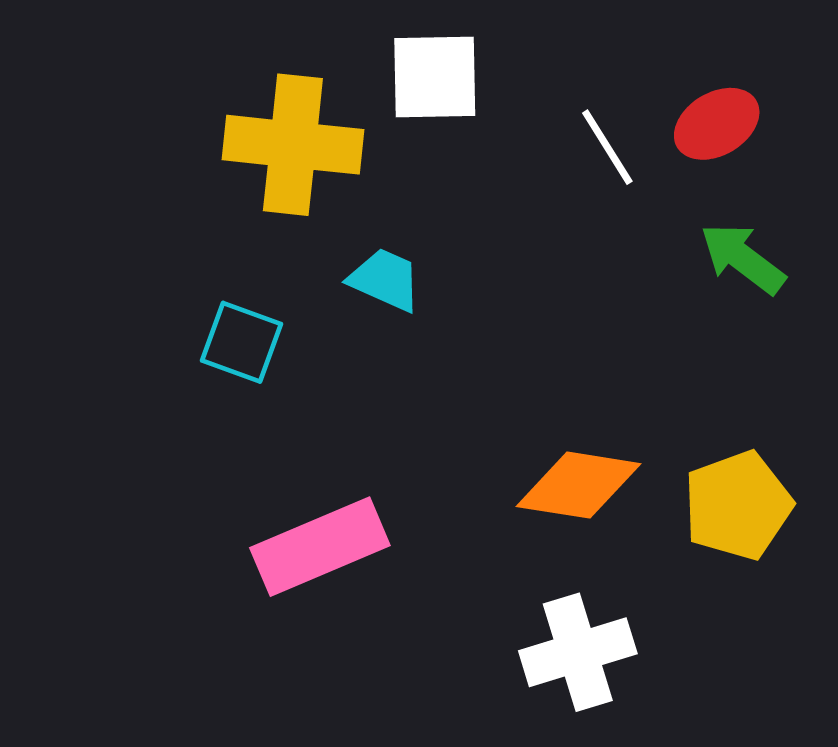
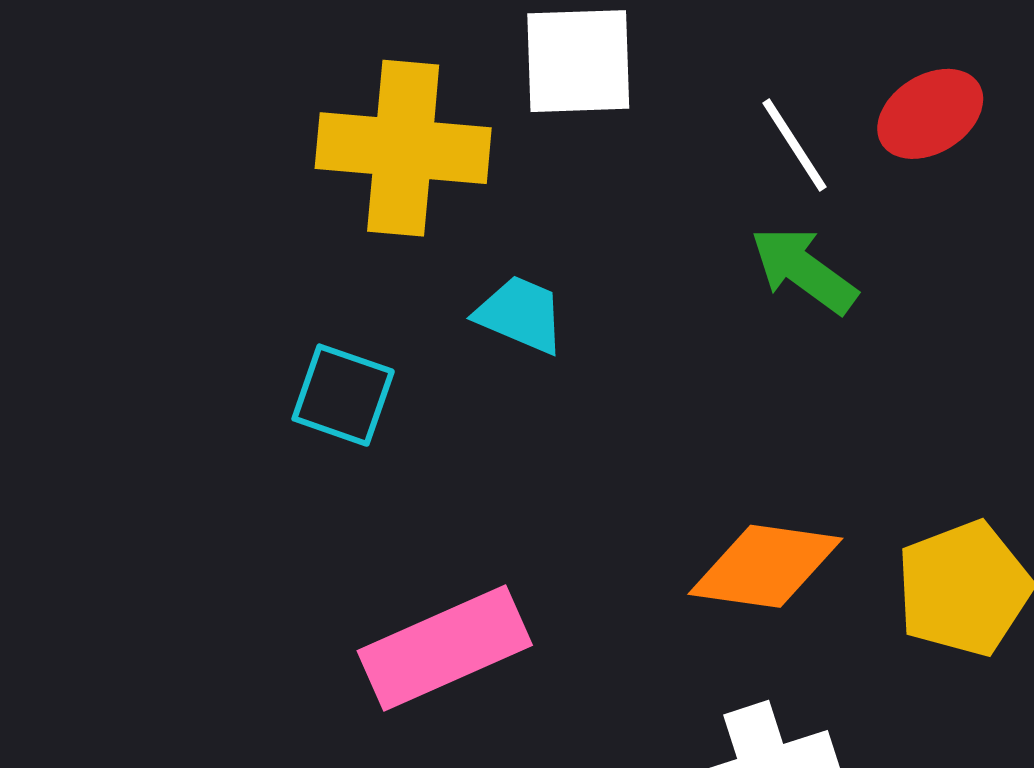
green arrow: (743, 258) -> (804, 270), moved

